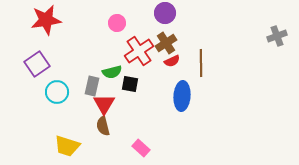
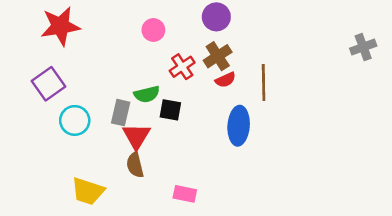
red cross: (139, 51) -> (182, 67), size x0.7
pink rectangle: (141, 148) -> (185, 194), turned -30

